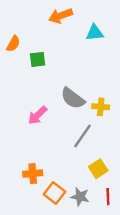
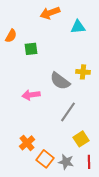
yellow cross: (101, 107) -> (83, 72), moved
pink arrow: (38, 115) -> (31, 95), turned 36
orange cross: (33, 174) -> (27, 143), turned -35

